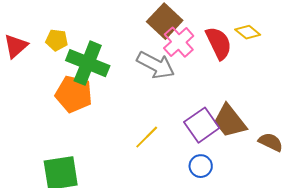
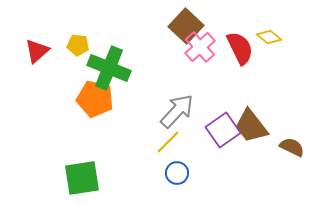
gray arrow: (156, 65) -> (177, 111), moved, turned -75
blue circle: (201, 166) -> (177, 173), moved

